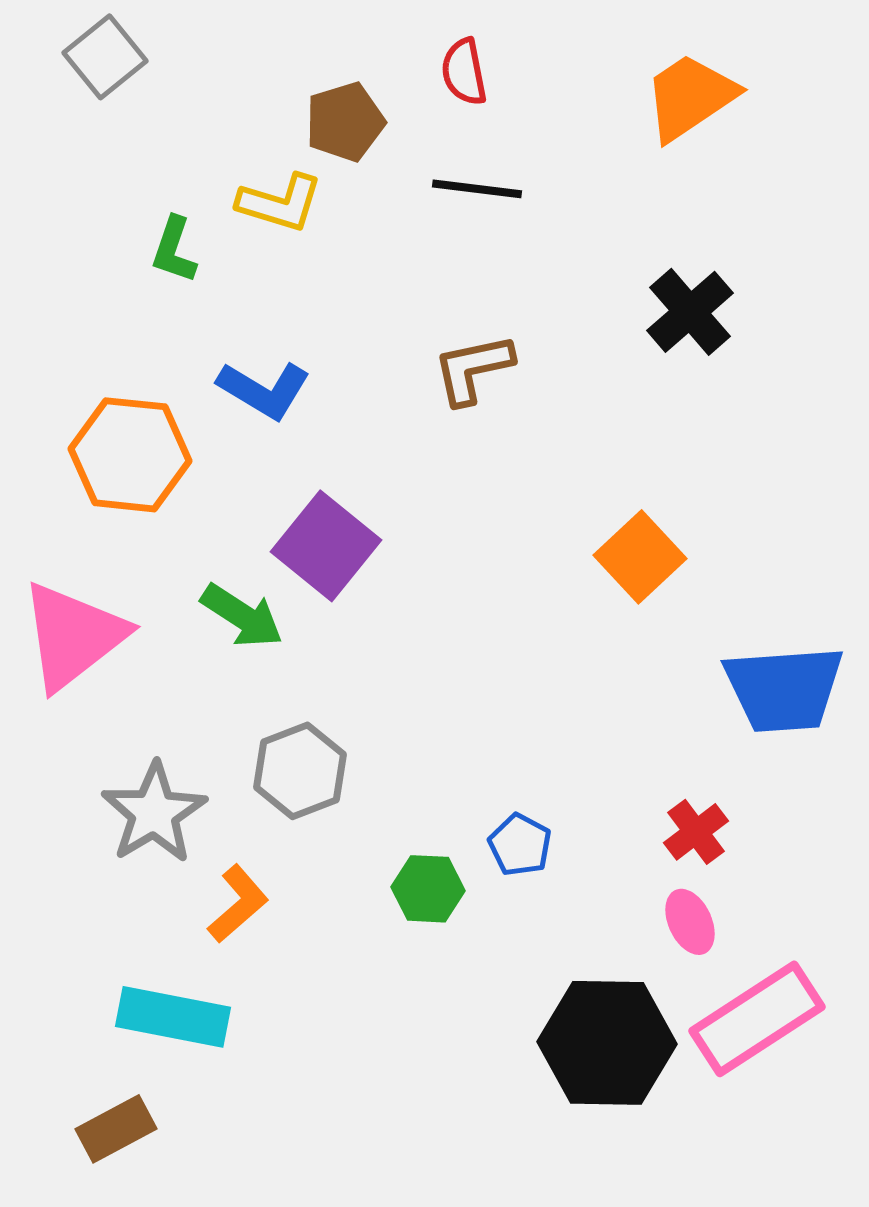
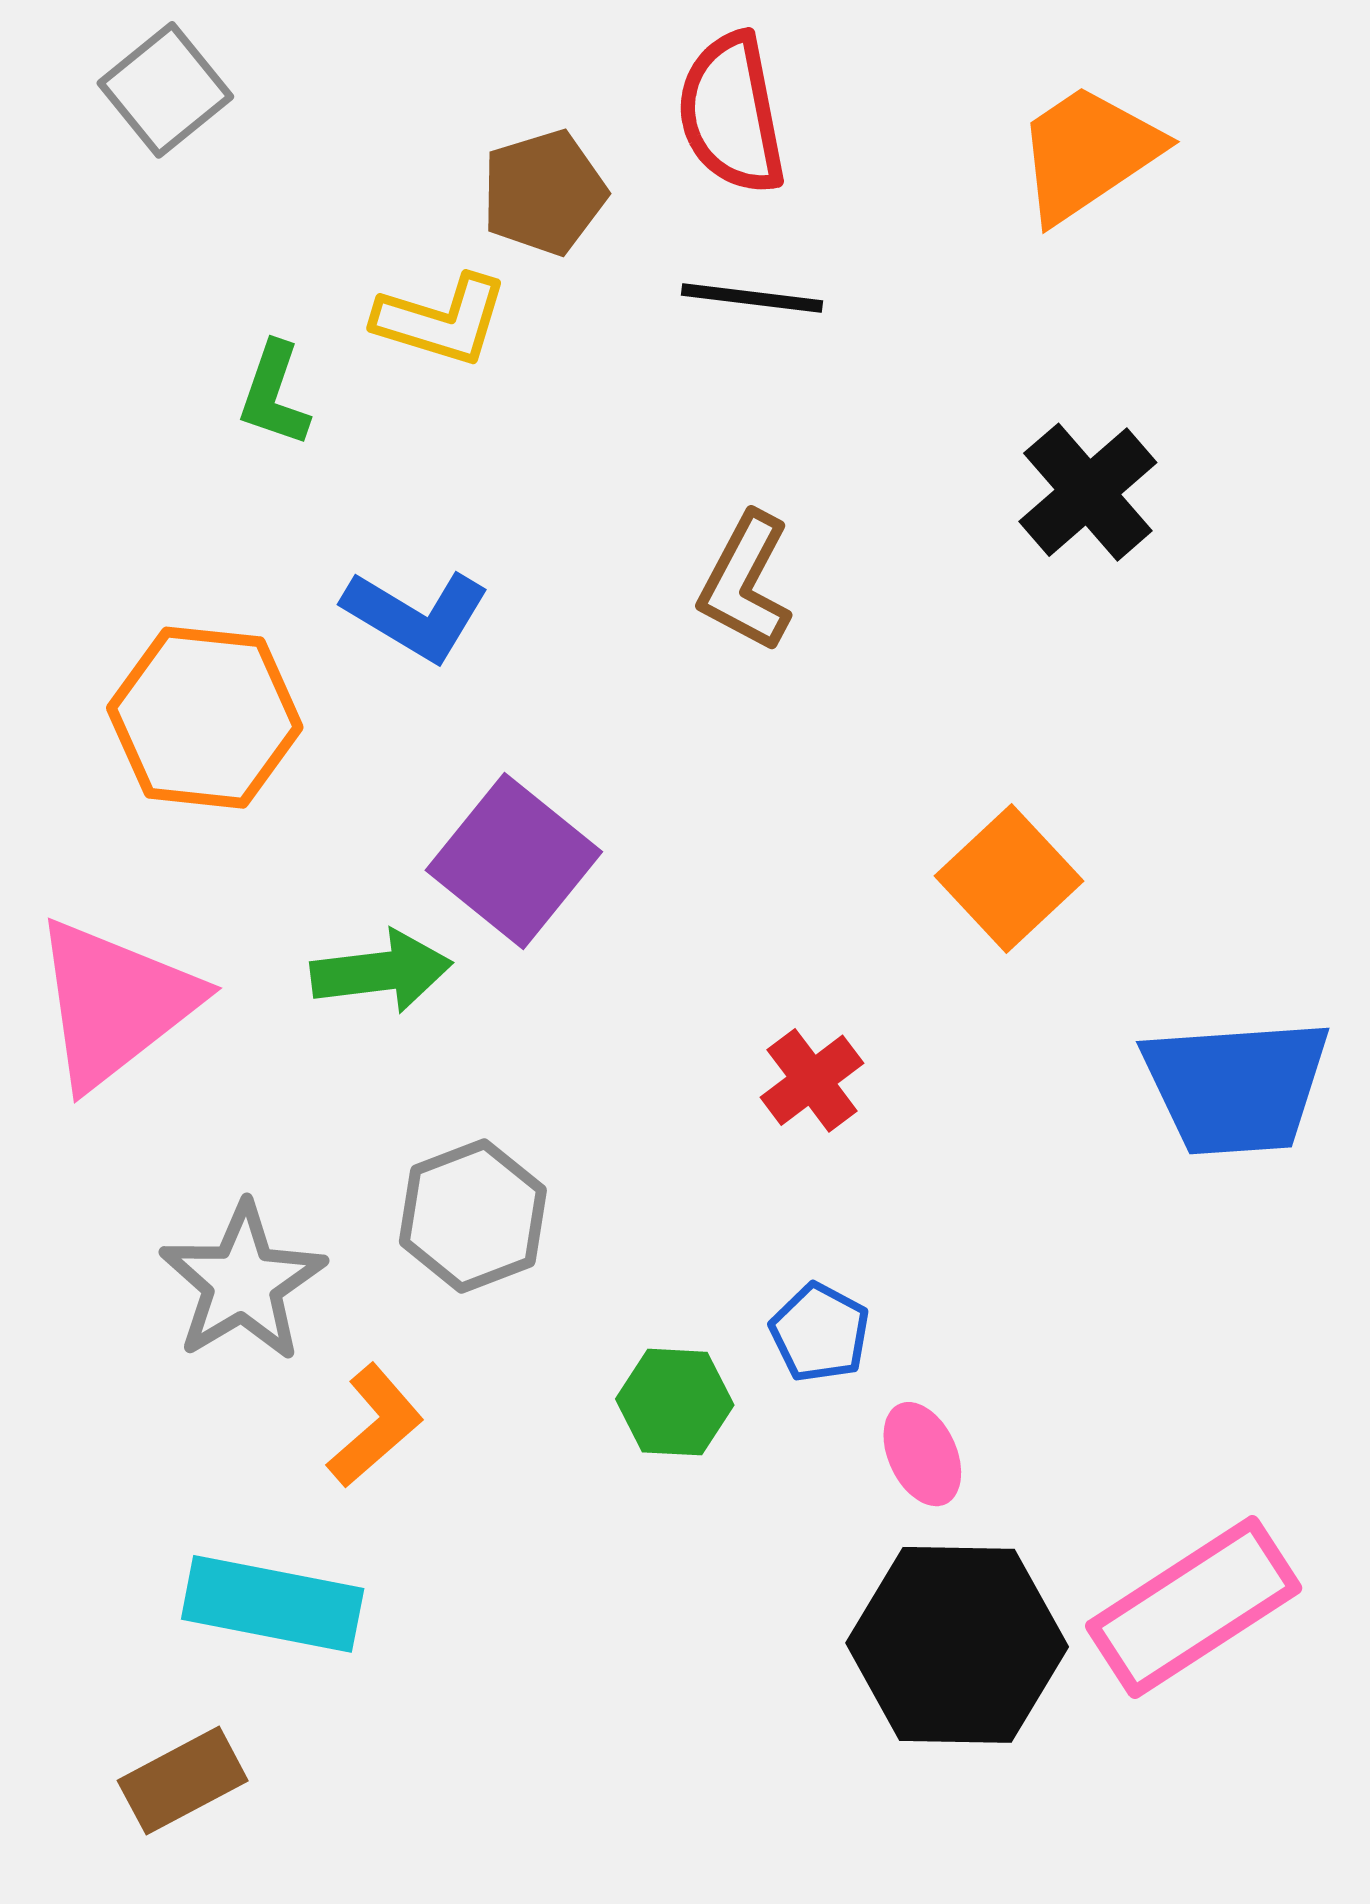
red semicircle: (464, 72) -> (732, 114), size x1.5
brown L-shape: (473, 369) -> (746, 582), turned -50
green arrow: (242, 616) -> (381, 971), turned -40
red cross: (696, 832) -> (812, 1080), moved
pink ellipse: (690, 922) -> (922, 1454), moved

